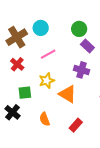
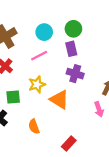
cyan circle: (41, 28) -> (44, 32), moved
purple rectangle: (87, 46) -> (71, 49), moved, turned 32
red rectangle: (76, 125) -> (69, 143), moved

